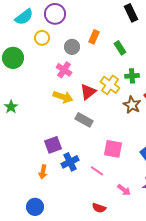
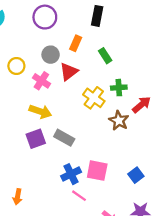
black rectangle: (131, 13) -> (97, 16), moved, turned 36
purple circle: (55, 14) -> (45, 17), moved
yellow circle: (42, 38) -> (16, 66), moved
red triangle: (88, 92) -> (69, 72), moved
purple square: (53, 145) -> (36, 139), moved
blue cross: (70, 162) -> (71, 174), moved

